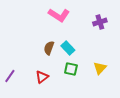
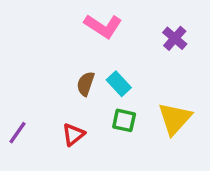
purple cross: (100, 22) -> (175, 38), turned -32
yellow triangle: (100, 68) -> (175, 119), size x1.5

